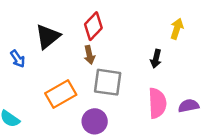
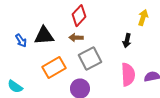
black triangle: (48, 37) -> (44, 36), moved, turned 35
brown arrow: (89, 55) -> (76, 38), turned 104
gray square: (108, 82) -> (90, 59), turned -35

